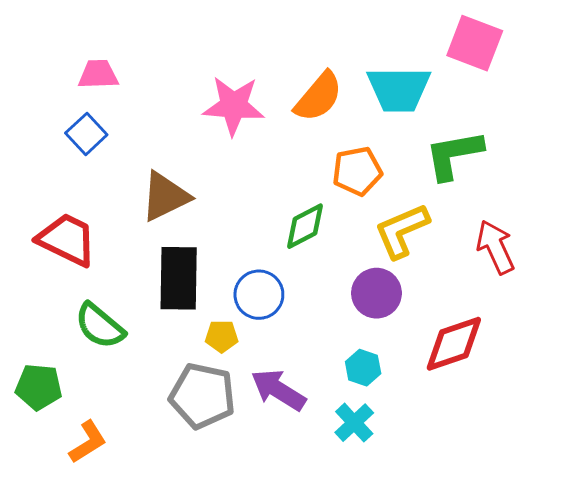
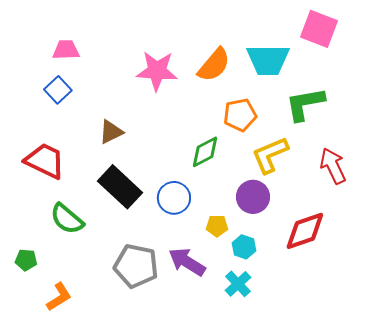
brown triangle: (165, 196) -> (111, 132), size x0.7
black rectangle: (179, 278) -> (120, 187), turned -48
yellow pentagon: (222, 336) -> (217, 226), moved
green pentagon: (39, 387) -> (26, 260), size x0.7

